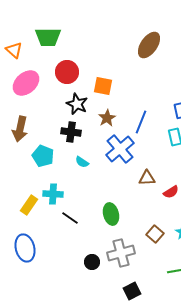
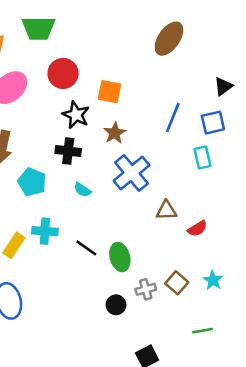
blue line: (141, 122) -> (173, 117), moved
black line: (70, 218) -> (86, 248), moved
gray cross: (121, 253) -> (146, 289), moved, size x0.6
black circle: (92, 262) -> (116, 305), moved

